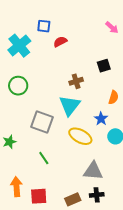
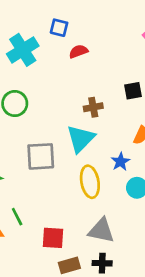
gray square: (42, 122) -> (41, 156), turned -30
yellow ellipse: (80, 136) -> (90, 182), turned 45
green line: (44, 158) -> (17, 217), moved
red square: (39, 196) -> (53, 238), moved

